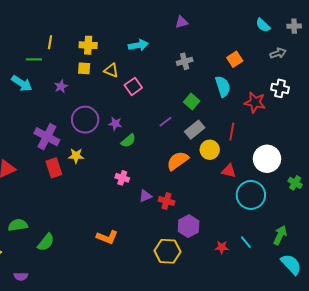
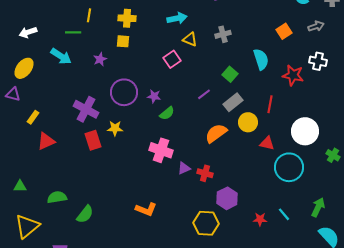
orange square: (235, 59) -> (284, 31), moved
yellow triangle: (111, 70) -> (190, 39), moved
pink cross: (122, 178) -> (161, 150), size x1.6

